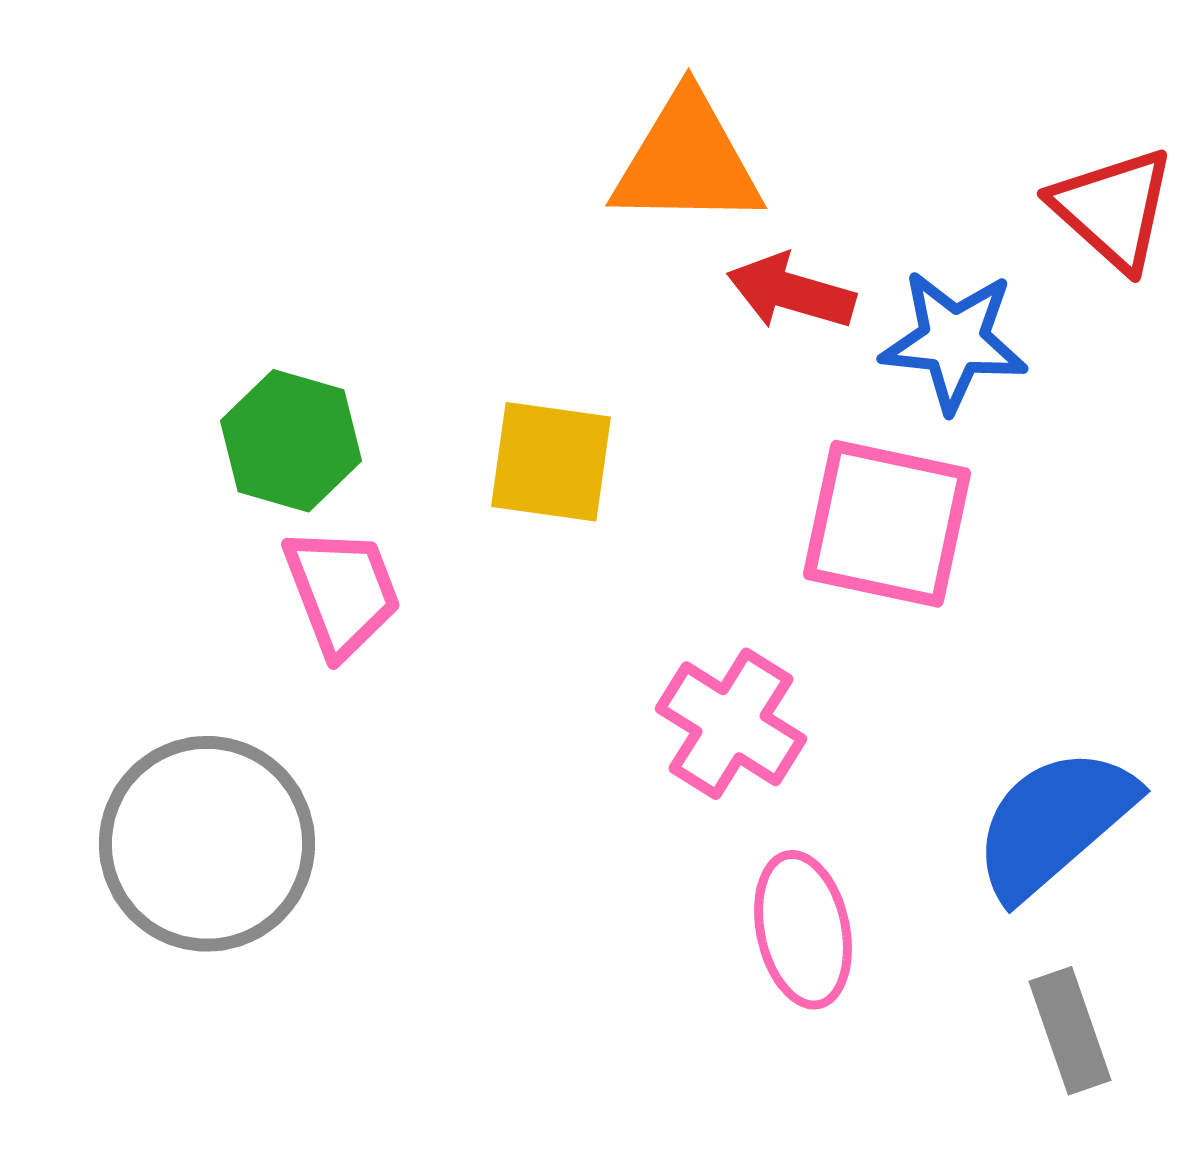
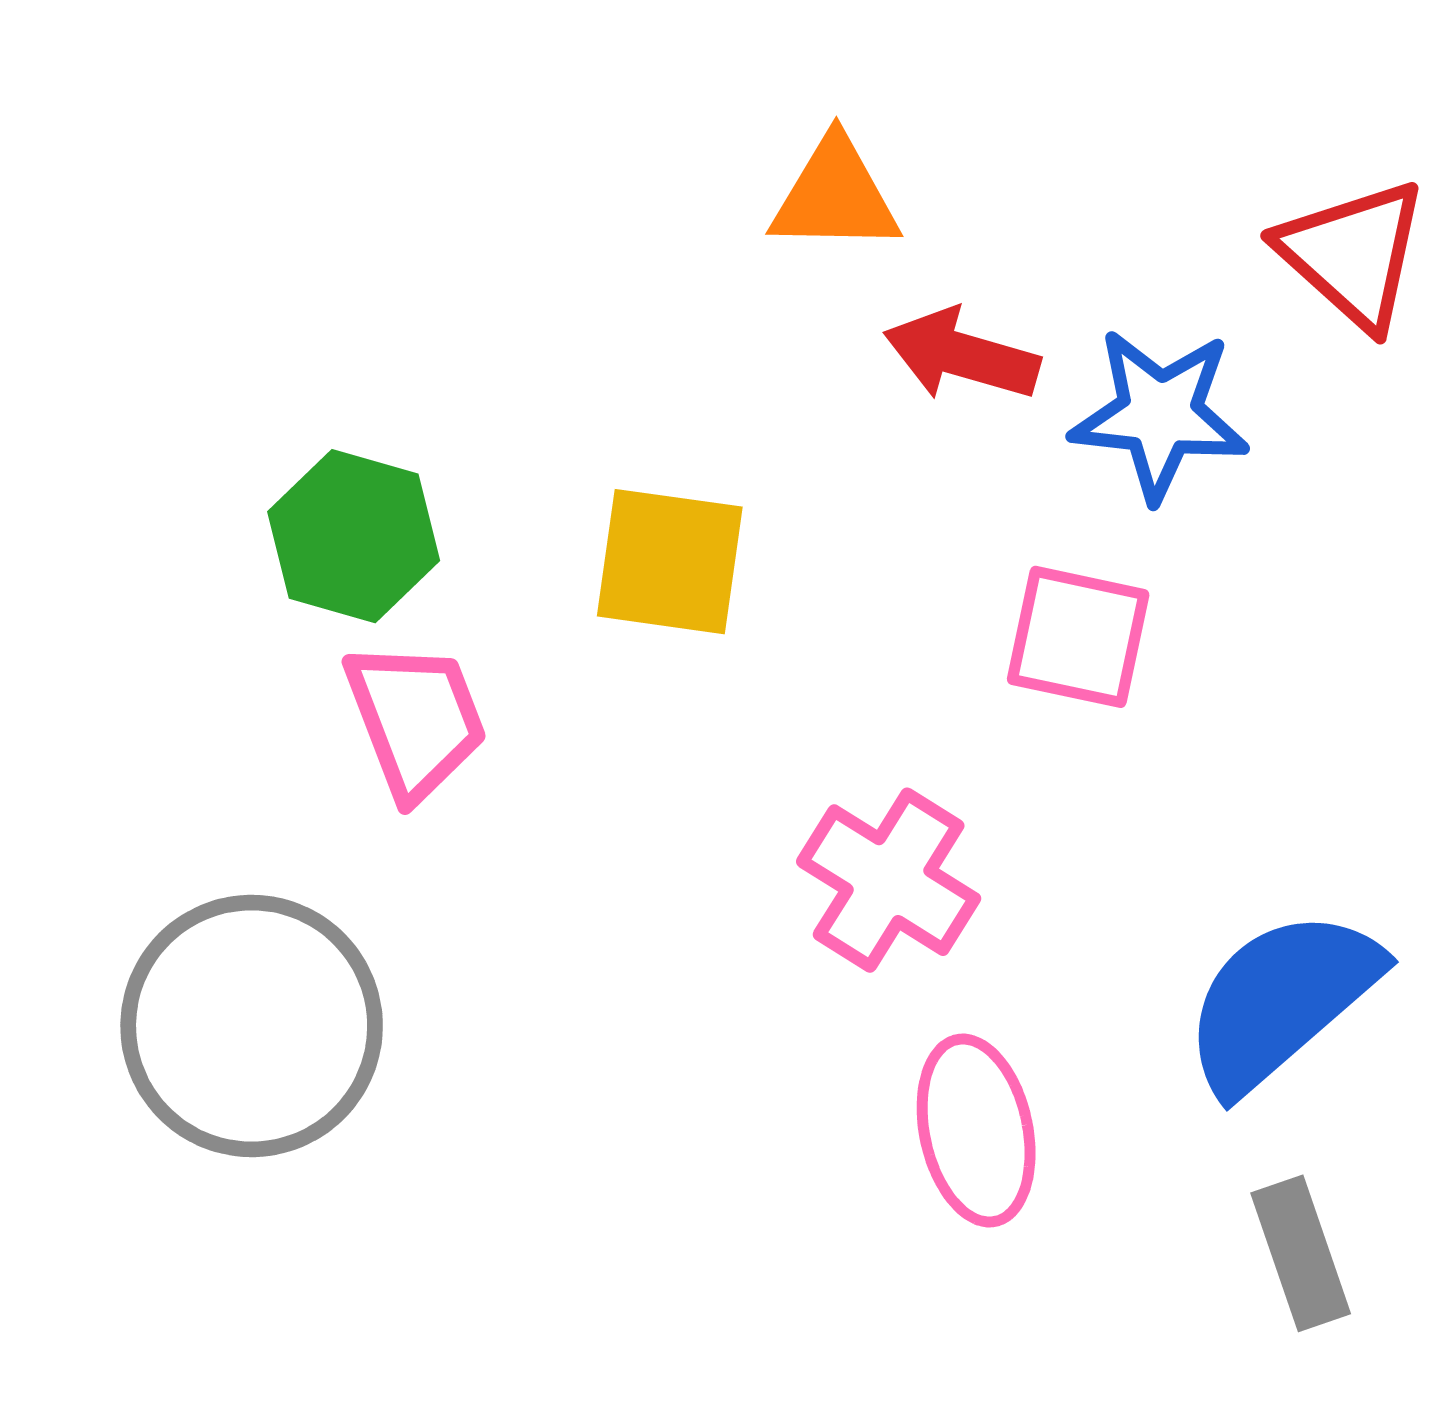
orange triangle: (687, 161) -> (835, 196), size x0.7
pink square: (887, 524) -> (1078, 637), size x0.7

